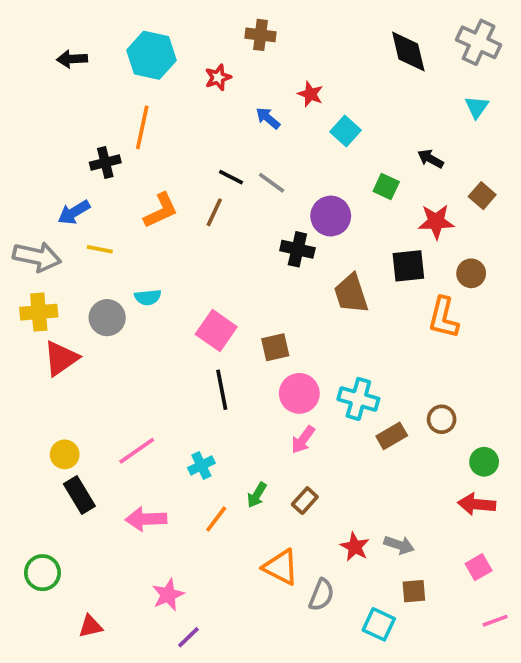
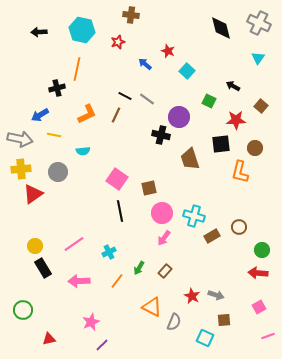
brown cross: (260, 35) -> (131, 15), moved
cyan semicircle: (148, 297) -> (83, 151), moved

